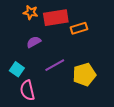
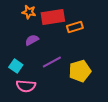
pink semicircle: (27, 90) -> (26, 86), turned -72

